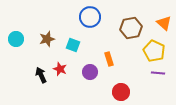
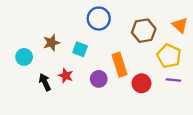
cyan circle: (16, 39) -> (24, 57), moved
orange rectangle: (109, 59) -> (120, 65), size x1.5
red circle: (121, 92) -> (142, 83), moved

